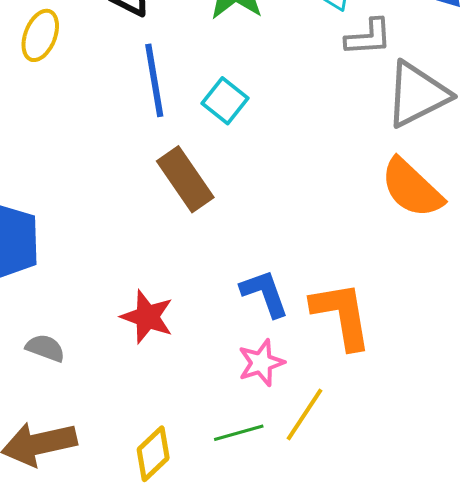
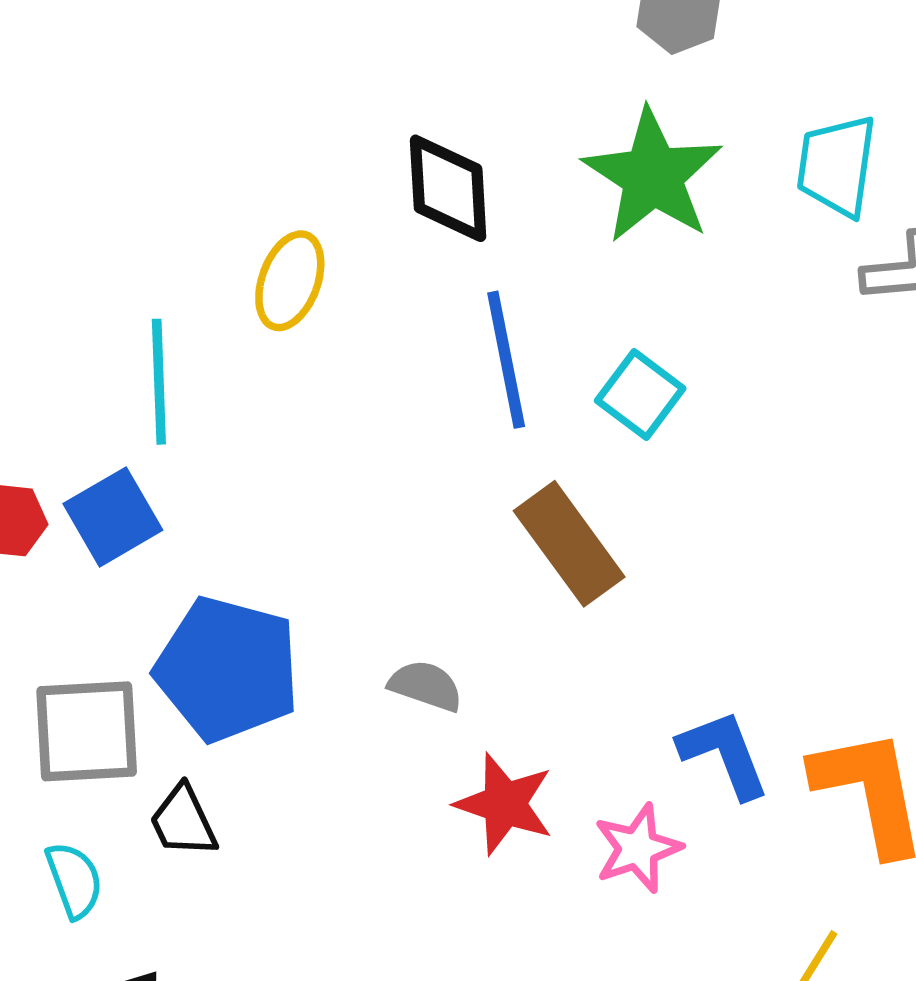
gray semicircle: (45, 348) -> (426, 686), moved
pink star: (261, 363) -> (638, 848), moved

